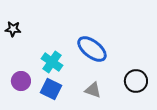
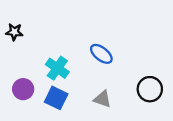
blue ellipse: (92, 49) -> (101, 54), size x0.7

